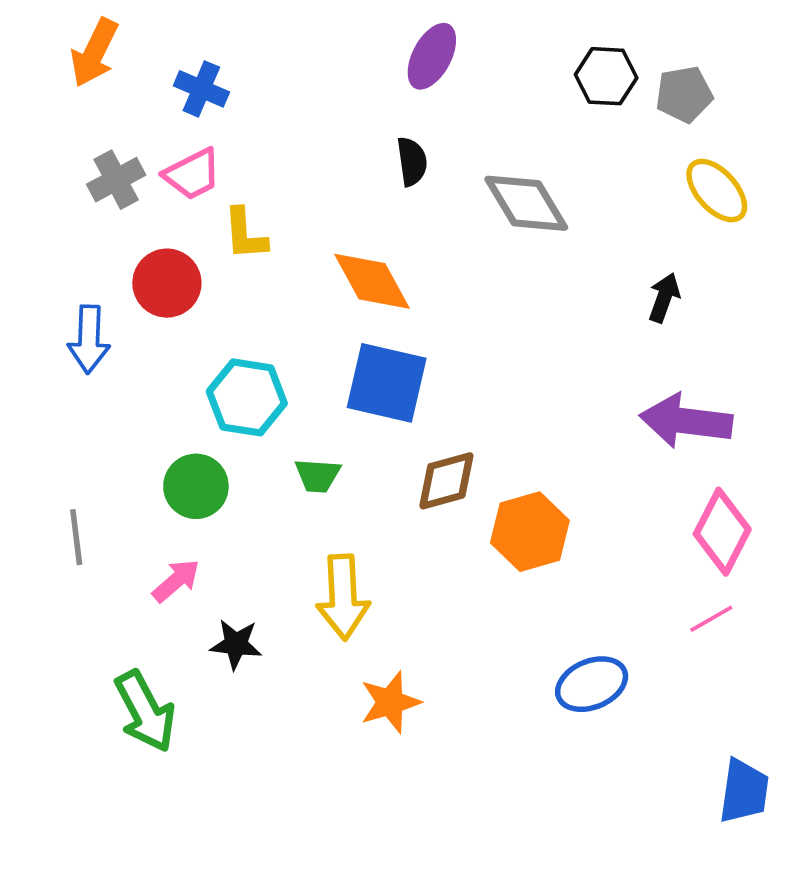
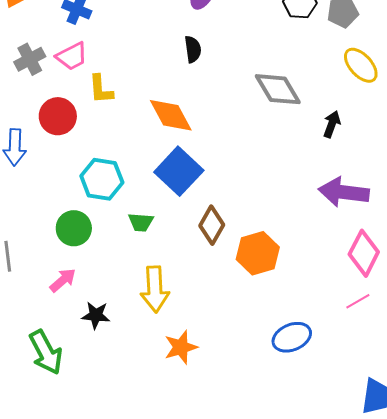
gray diamond: (526, 203) -> (278, 89), moved
blue square: (387, 383) -> (179, 171), turned 30
brown diamond: (446, 481) -> (212, 225), turned -45

